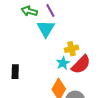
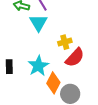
cyan star: (63, 63) -> (38, 66), moved, size x1.5

